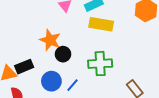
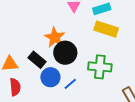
black circle: (63, 54) -> (65, 53), size x1.5
black rectangle: (24, 67) -> (37, 60), moved, turned 54

